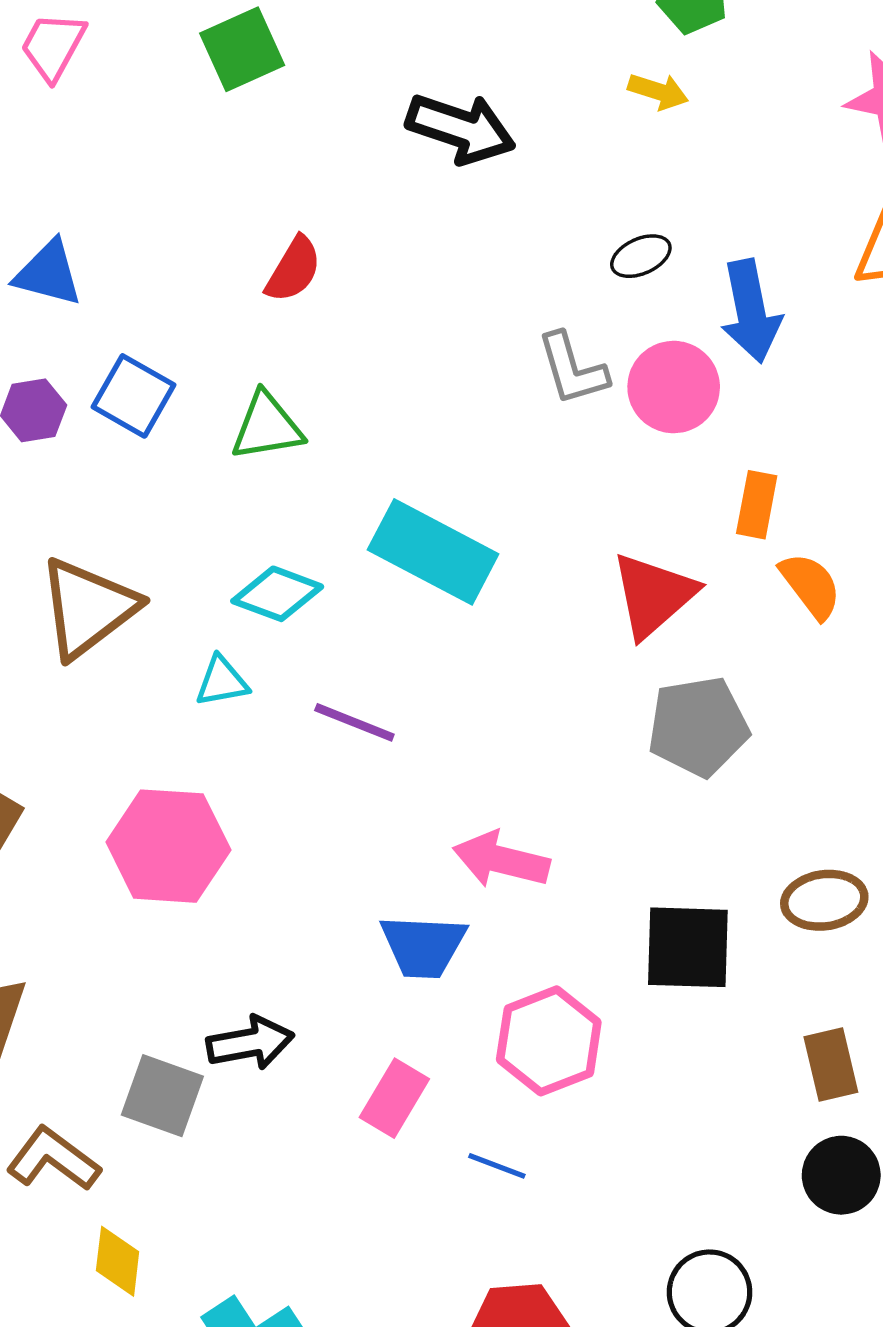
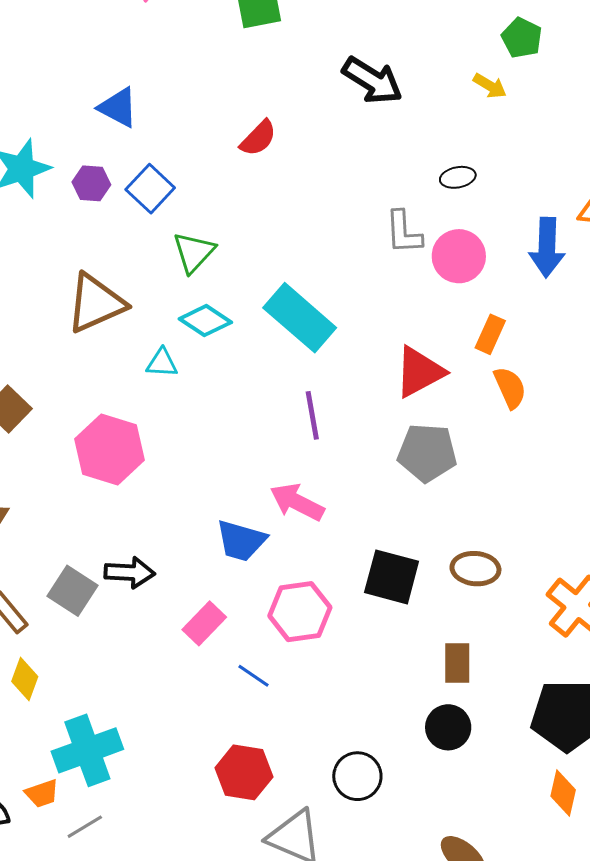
blue arrow: (751, 311) -> (547, 247), moved
green triangle: (267, 426) -> (194, 252), moved, turned -51
purple line: (354, 722) -> (312, 415), moved, turned 45

